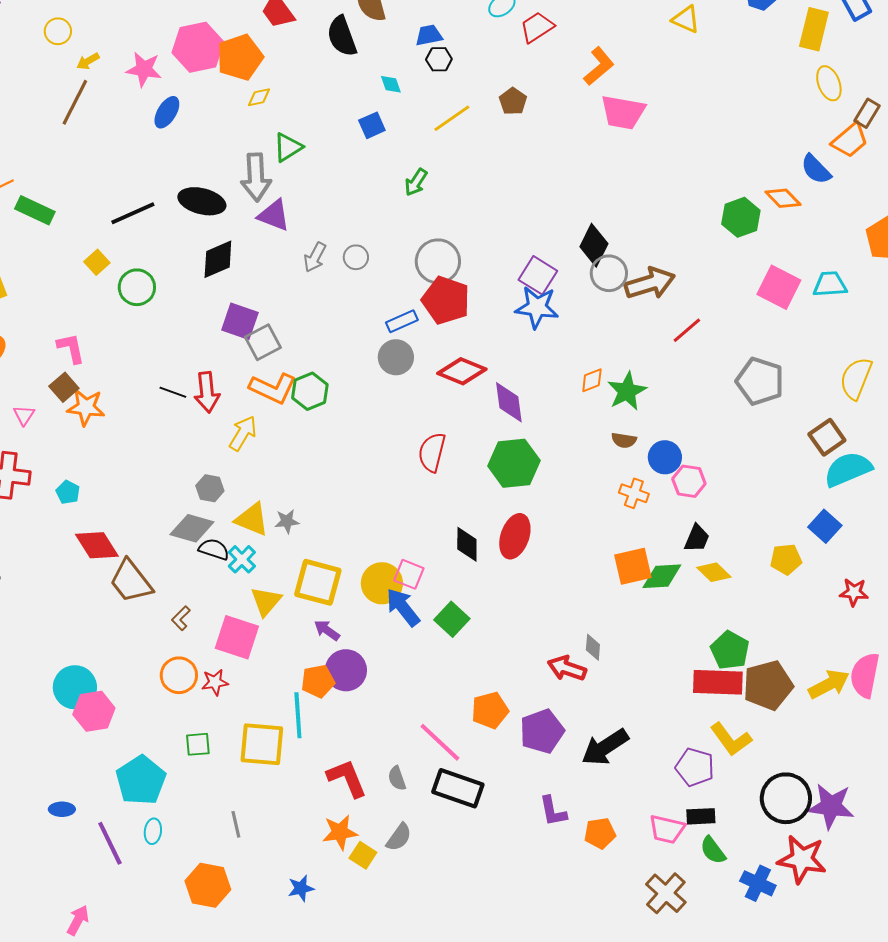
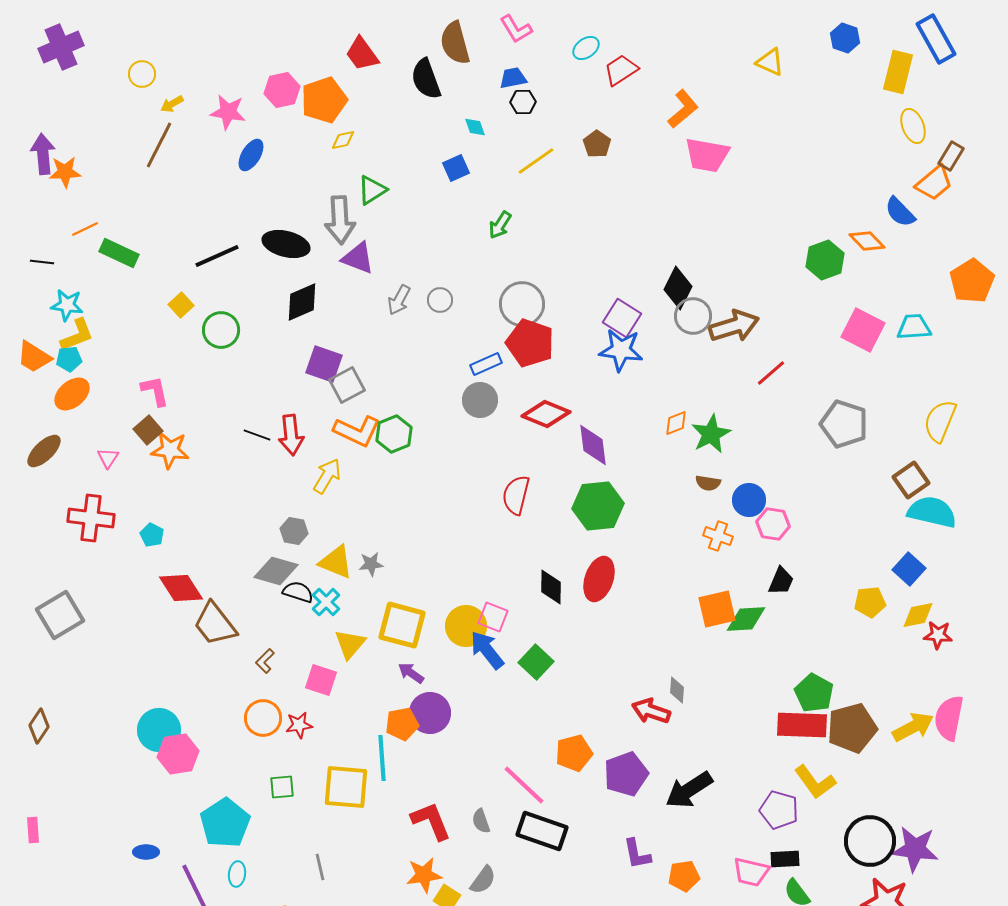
pink hexagon: (198, 47) -> (282, 90), size x0.7
cyan semicircle: (848, 469) -> (932, 512), turned 36
yellow diamond: (714, 572) -> (918, 615), moved, turned -56
pink square: (237, 637) -> (321, 680), size x0.7

